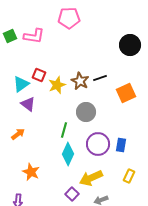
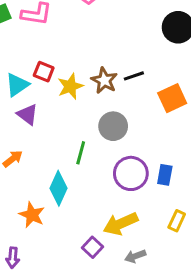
cyan diamond: (68, 154) -> (58, 188), moved

